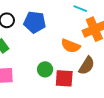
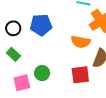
green circle: (45, 69) -> (42, 73), moved

